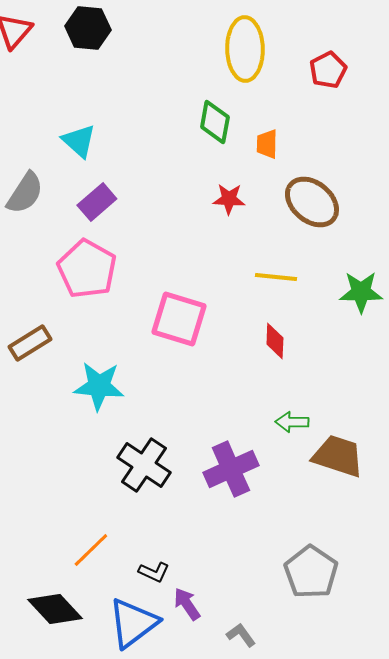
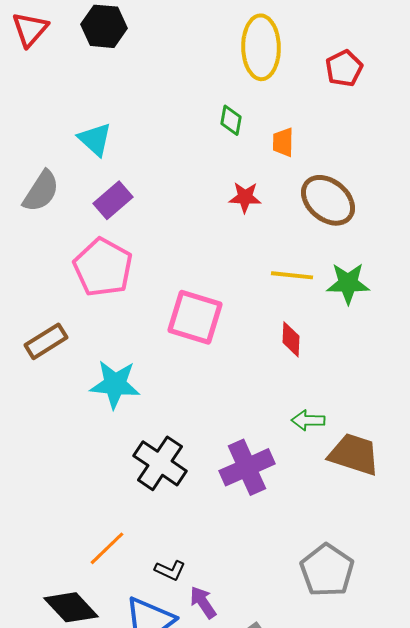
green diamond: (215, 122) -> (231, 120), size x0.7
green star: (361, 292) -> (348, 283), moved

